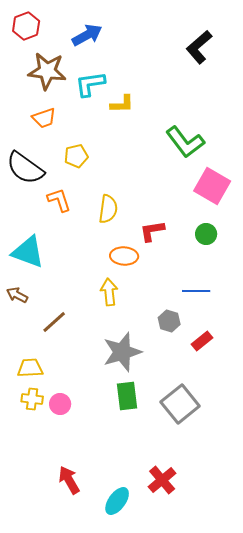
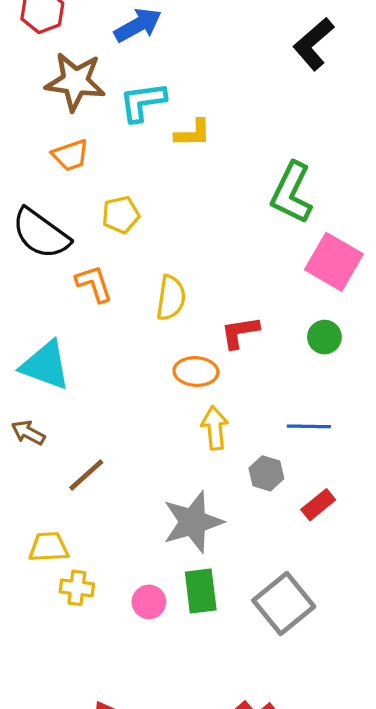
green L-shape: (185, 142) -> (292, 193), turned 63
yellow arrow: (109, 292) -> (215, 428), moved
yellow cross: (32, 399) -> (77, 588), moved
pink circle: (60, 404) -> (149, 602), moved

